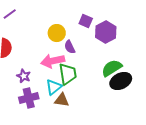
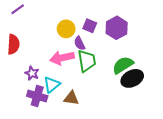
purple square: (86, 21) -> (90, 26), moved
green trapezoid: (68, 74) -> (87, 61), moved
cyan triangle: (54, 87) -> (52, 85), moved
purple cross: (29, 98) -> (37, 96), turned 30

